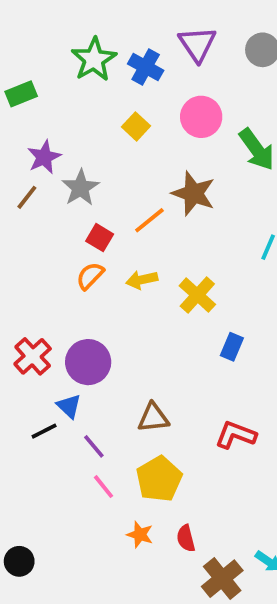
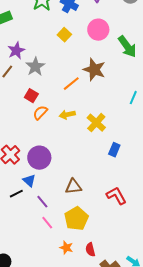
red square: (100, 238) -> (31, 96), moved
red L-shape: (236, 435) -> (116, 196), turned 40

